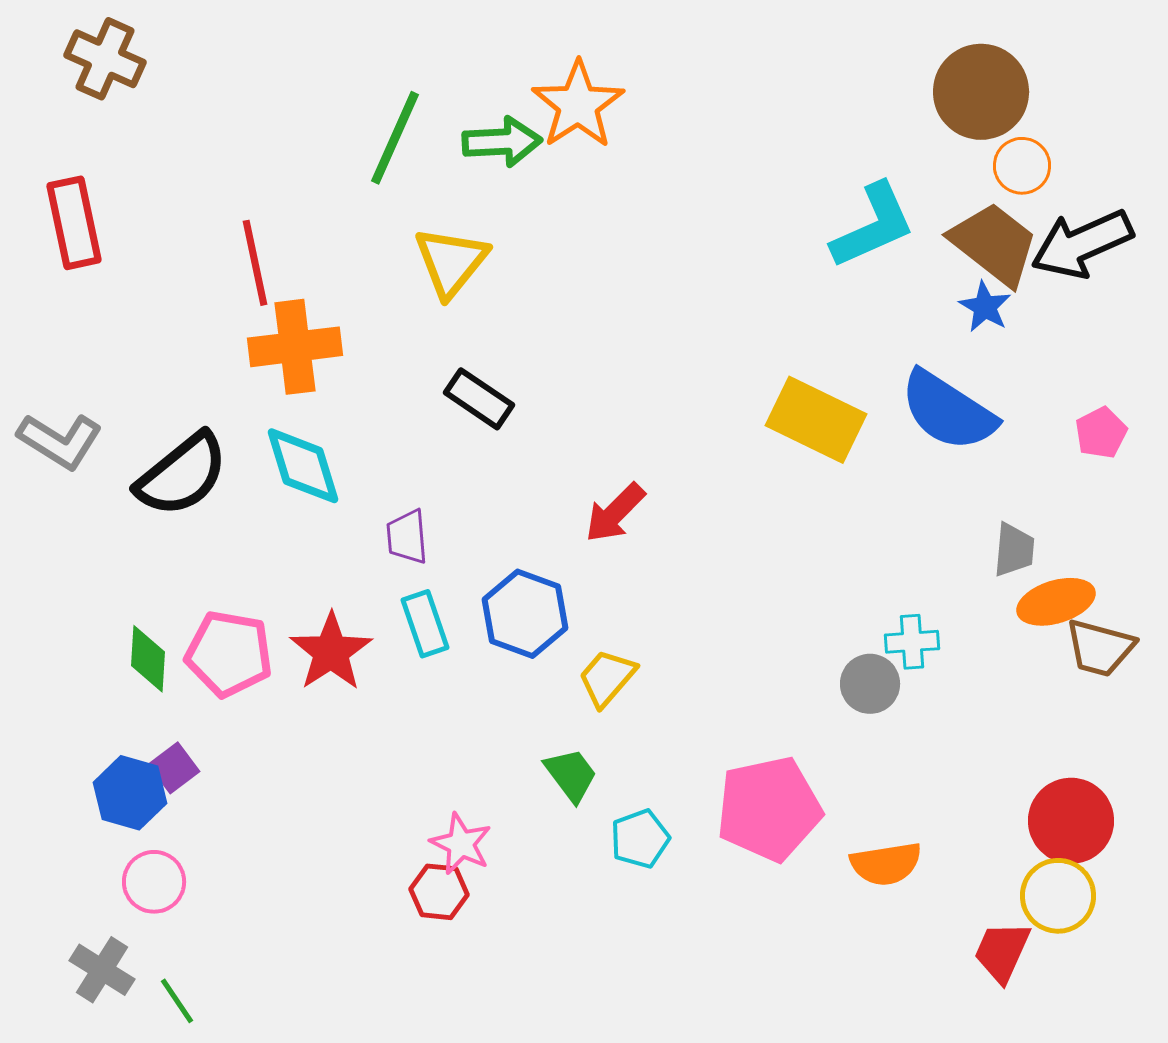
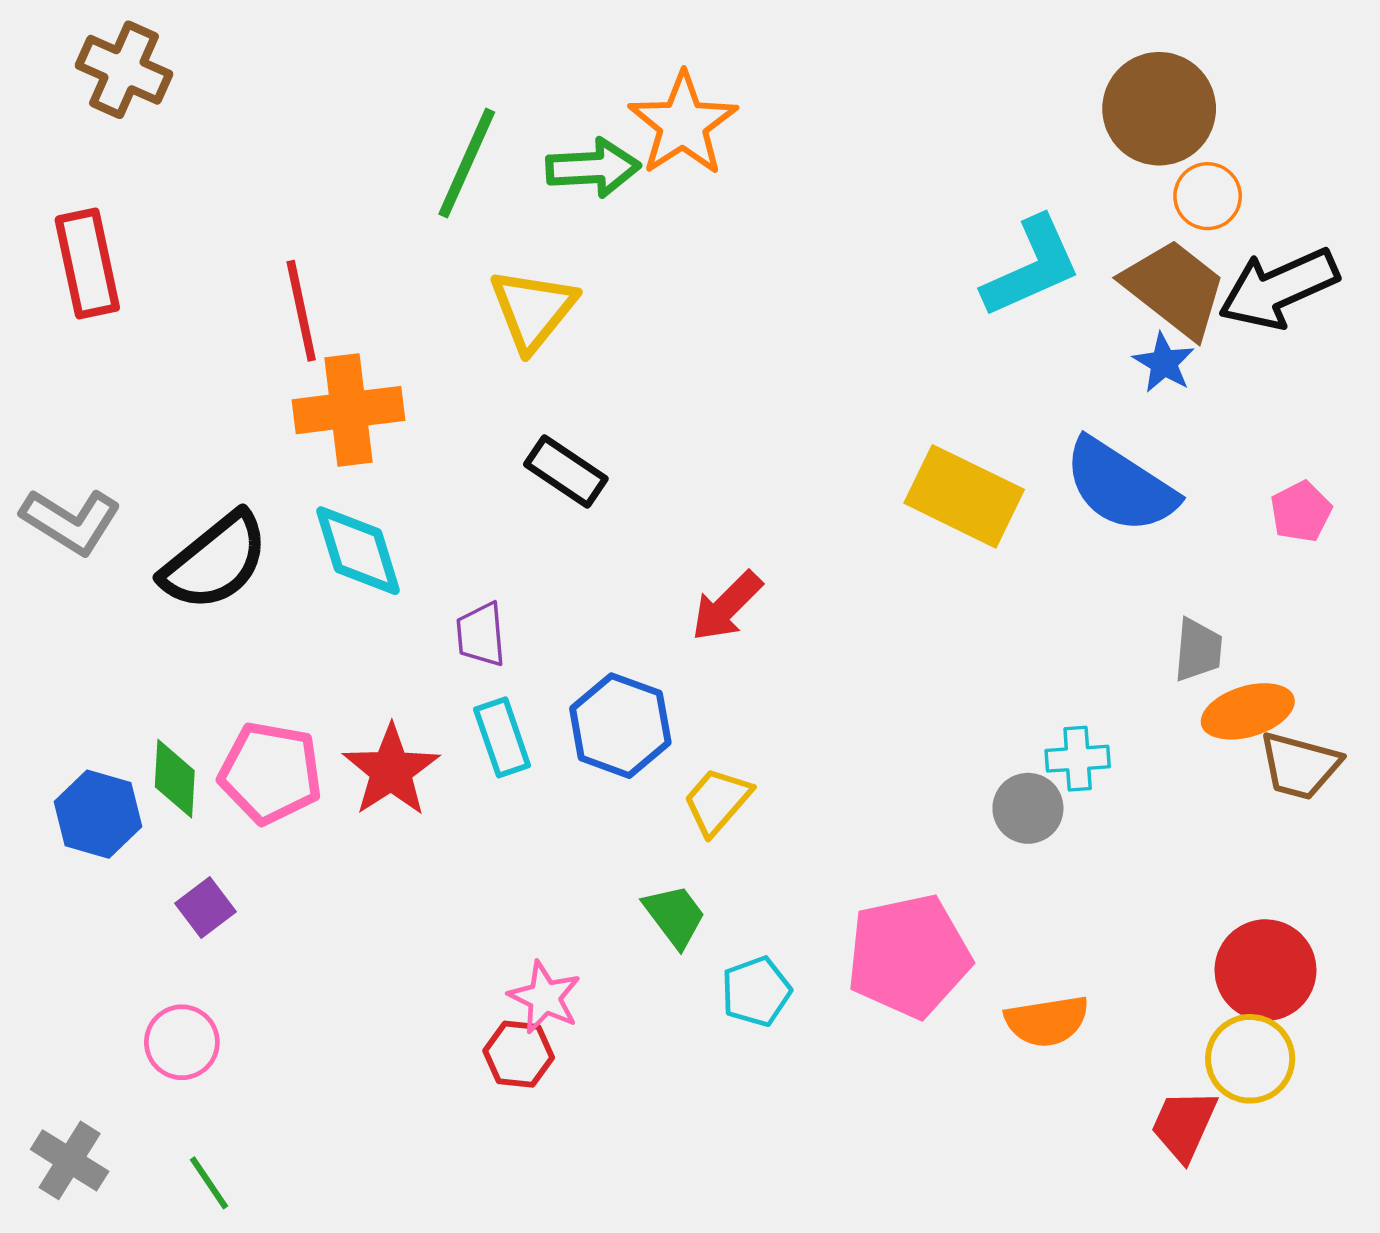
blue hexagon: (130, 793) -> (98, 814), moved
gray cross: (102, 970) -> (70, 1160), moved

